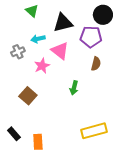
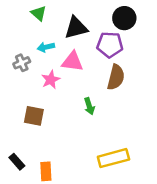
pink triangle: (60, 51) -> (72, 62), turned -30
brown semicircle: (96, 64) -> (116, 77), size x1.5
green arrow: (74, 88) -> (89, 106), turned -32
brown square: (28, 96) -> (34, 116), turned -30

